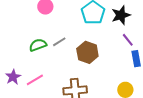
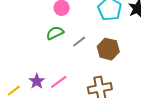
green semicircle: (38, 45) -> (55, 33), moved

